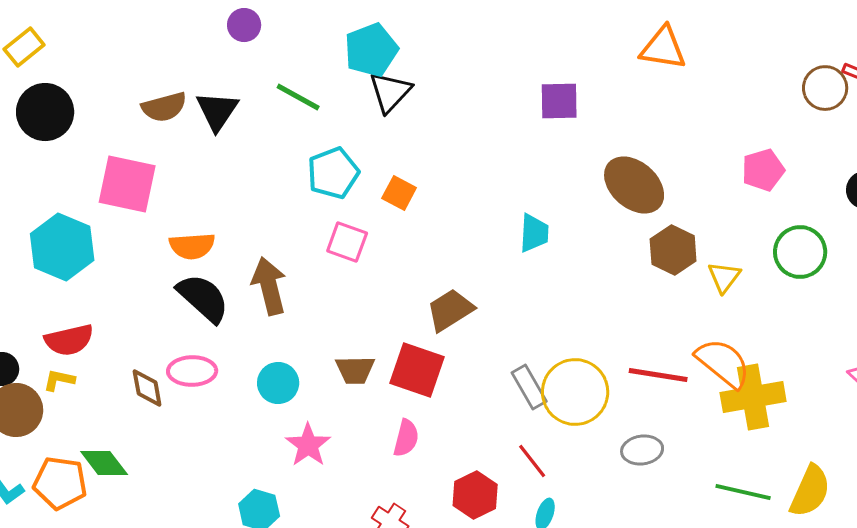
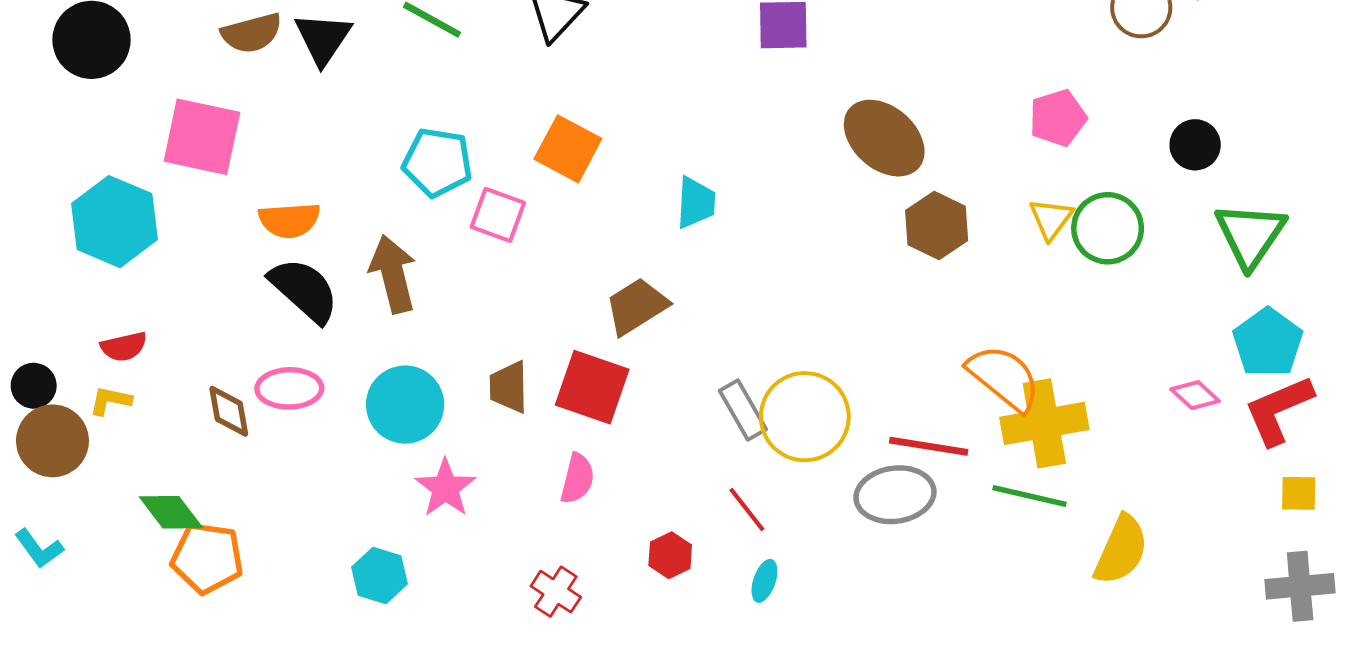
cyan pentagon: (333, 173) -> (437, 162), moved, turned 30
orange square: (399, 193) -> (568, 149), size x1.4
cyan trapezoid: (534, 233) -> (696, 203), moved
yellow triangle: (724, 277) -> (1051, 219), moved
red semicircle: (69, 340) -> (124, 347), size x0.7
brown trapezoid: (355, 370) -> (509, 387), turned 90
red line: (658, 375) -> (929, 446), moved
cyan circle: (278, 383) -> (405, 405), size x1.4
gray ellipse: (642, 450) -> (895, 495), size x1.4
orange pentagon: (60, 483) -> (207, 558), moved
green line: (743, 492) -> (1030, 496), moved
red hexagon: (475, 495) -> (670, 555), size x0.7

